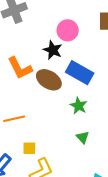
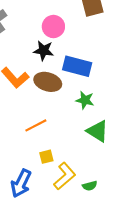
orange line: (14, 119) -> (36, 125), moved
green triangle: (83, 137) -> (98, 131), size x1.6

